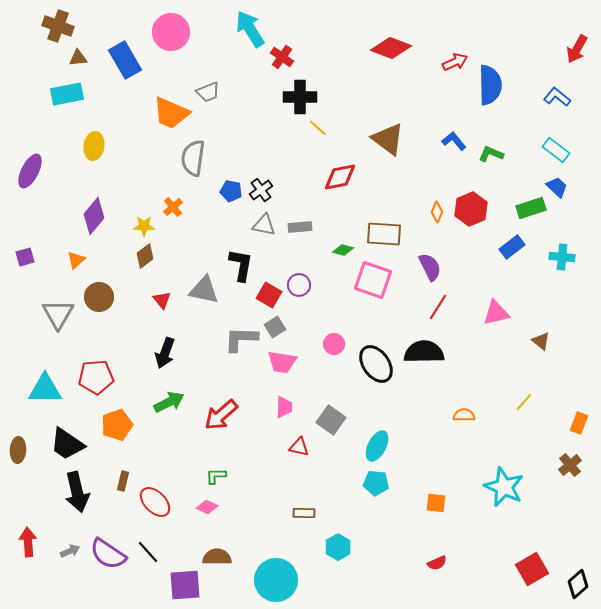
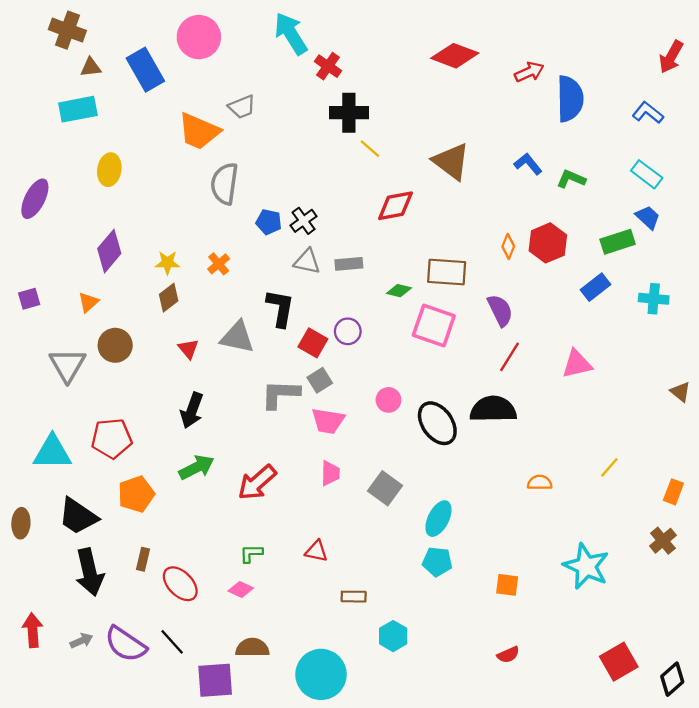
orange cross: (173, 207) -> (219, 264), moved
brown triangle: (541, 341) -> (680, 392), moved
red triangle: (299, 447) -> (316, 551), moved

